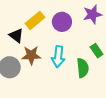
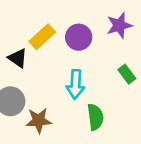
brown star: (31, 55) -> (39, 120), moved
green semicircle: (83, 68) -> (95, 117), moved

